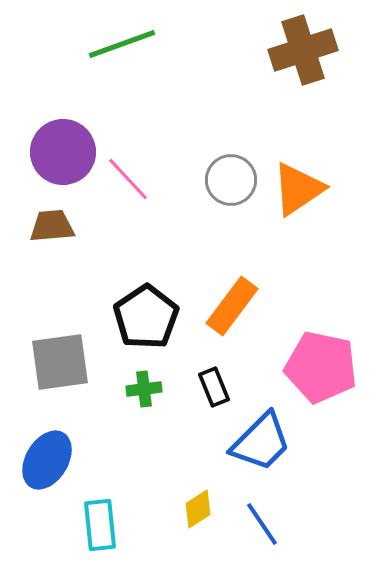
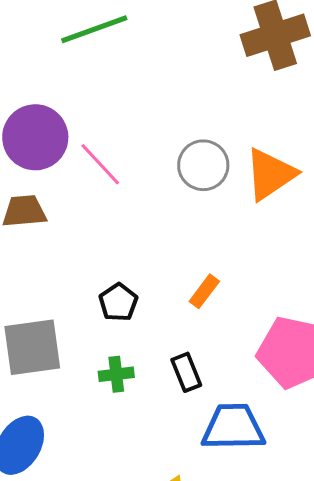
orange rectangle: (232, 306) -> (204, 291), size x0.6
black pentagon: (146, 317) -> (118, 302), size x0.6
blue trapezoid: (261, 442) -> (233, 427), turned -136

